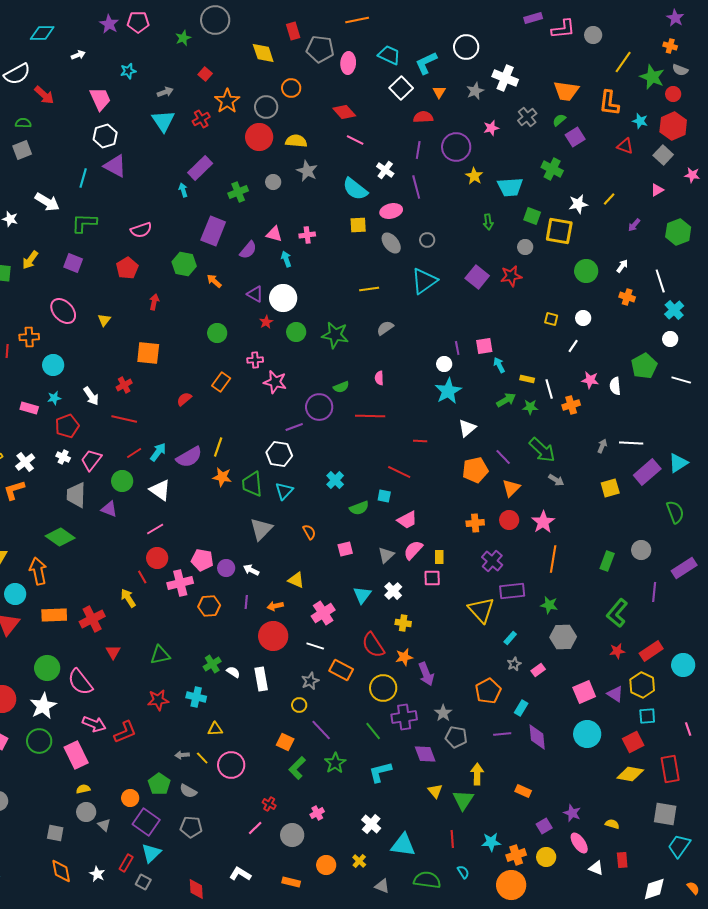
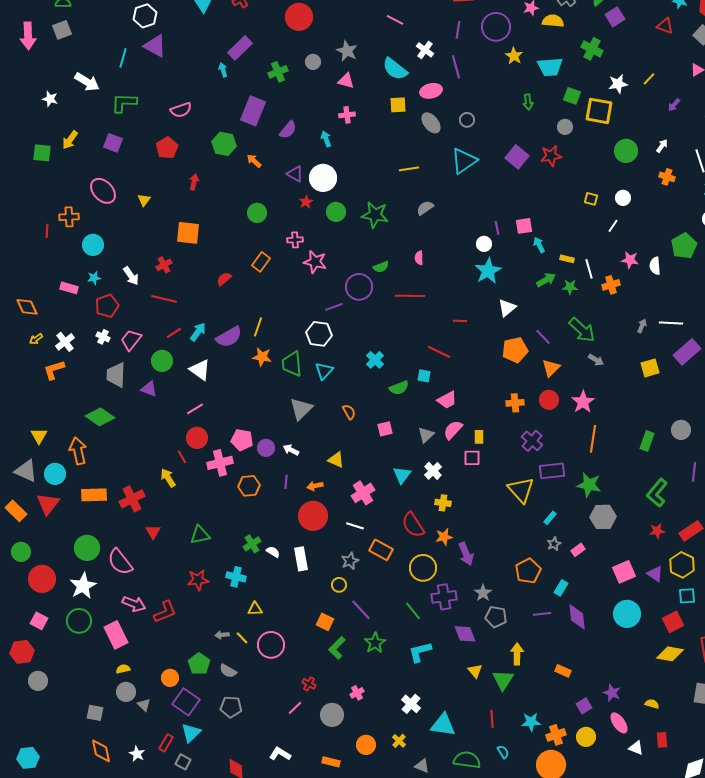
yellow semicircle: (296, 141) -> (553, 21), moved
pink triangle: (274, 234) -> (346, 81), moved
green star: (549, 605) -> (589, 485), size x1.4

